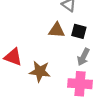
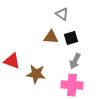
black square: (79, 31) -> (71, 38), turned -32

